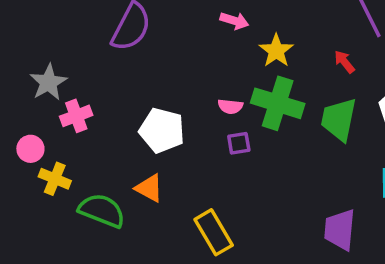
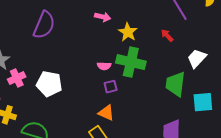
green trapezoid: (339, 119) -> (175, 84), moved
white pentagon: (162, 130) -> (49, 84), moved
orange triangle: (149, 188) -> (106, 113), moved

